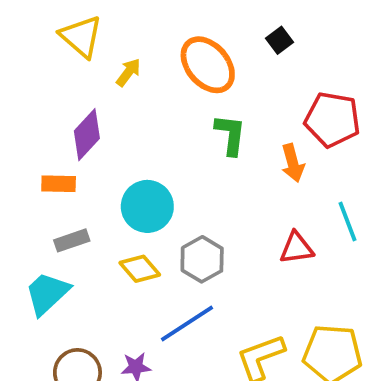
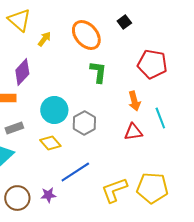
orange arrow: (293, 163) -> (134, 101), moved
gray hexagon: (202, 259) -> (84, 123), moved

